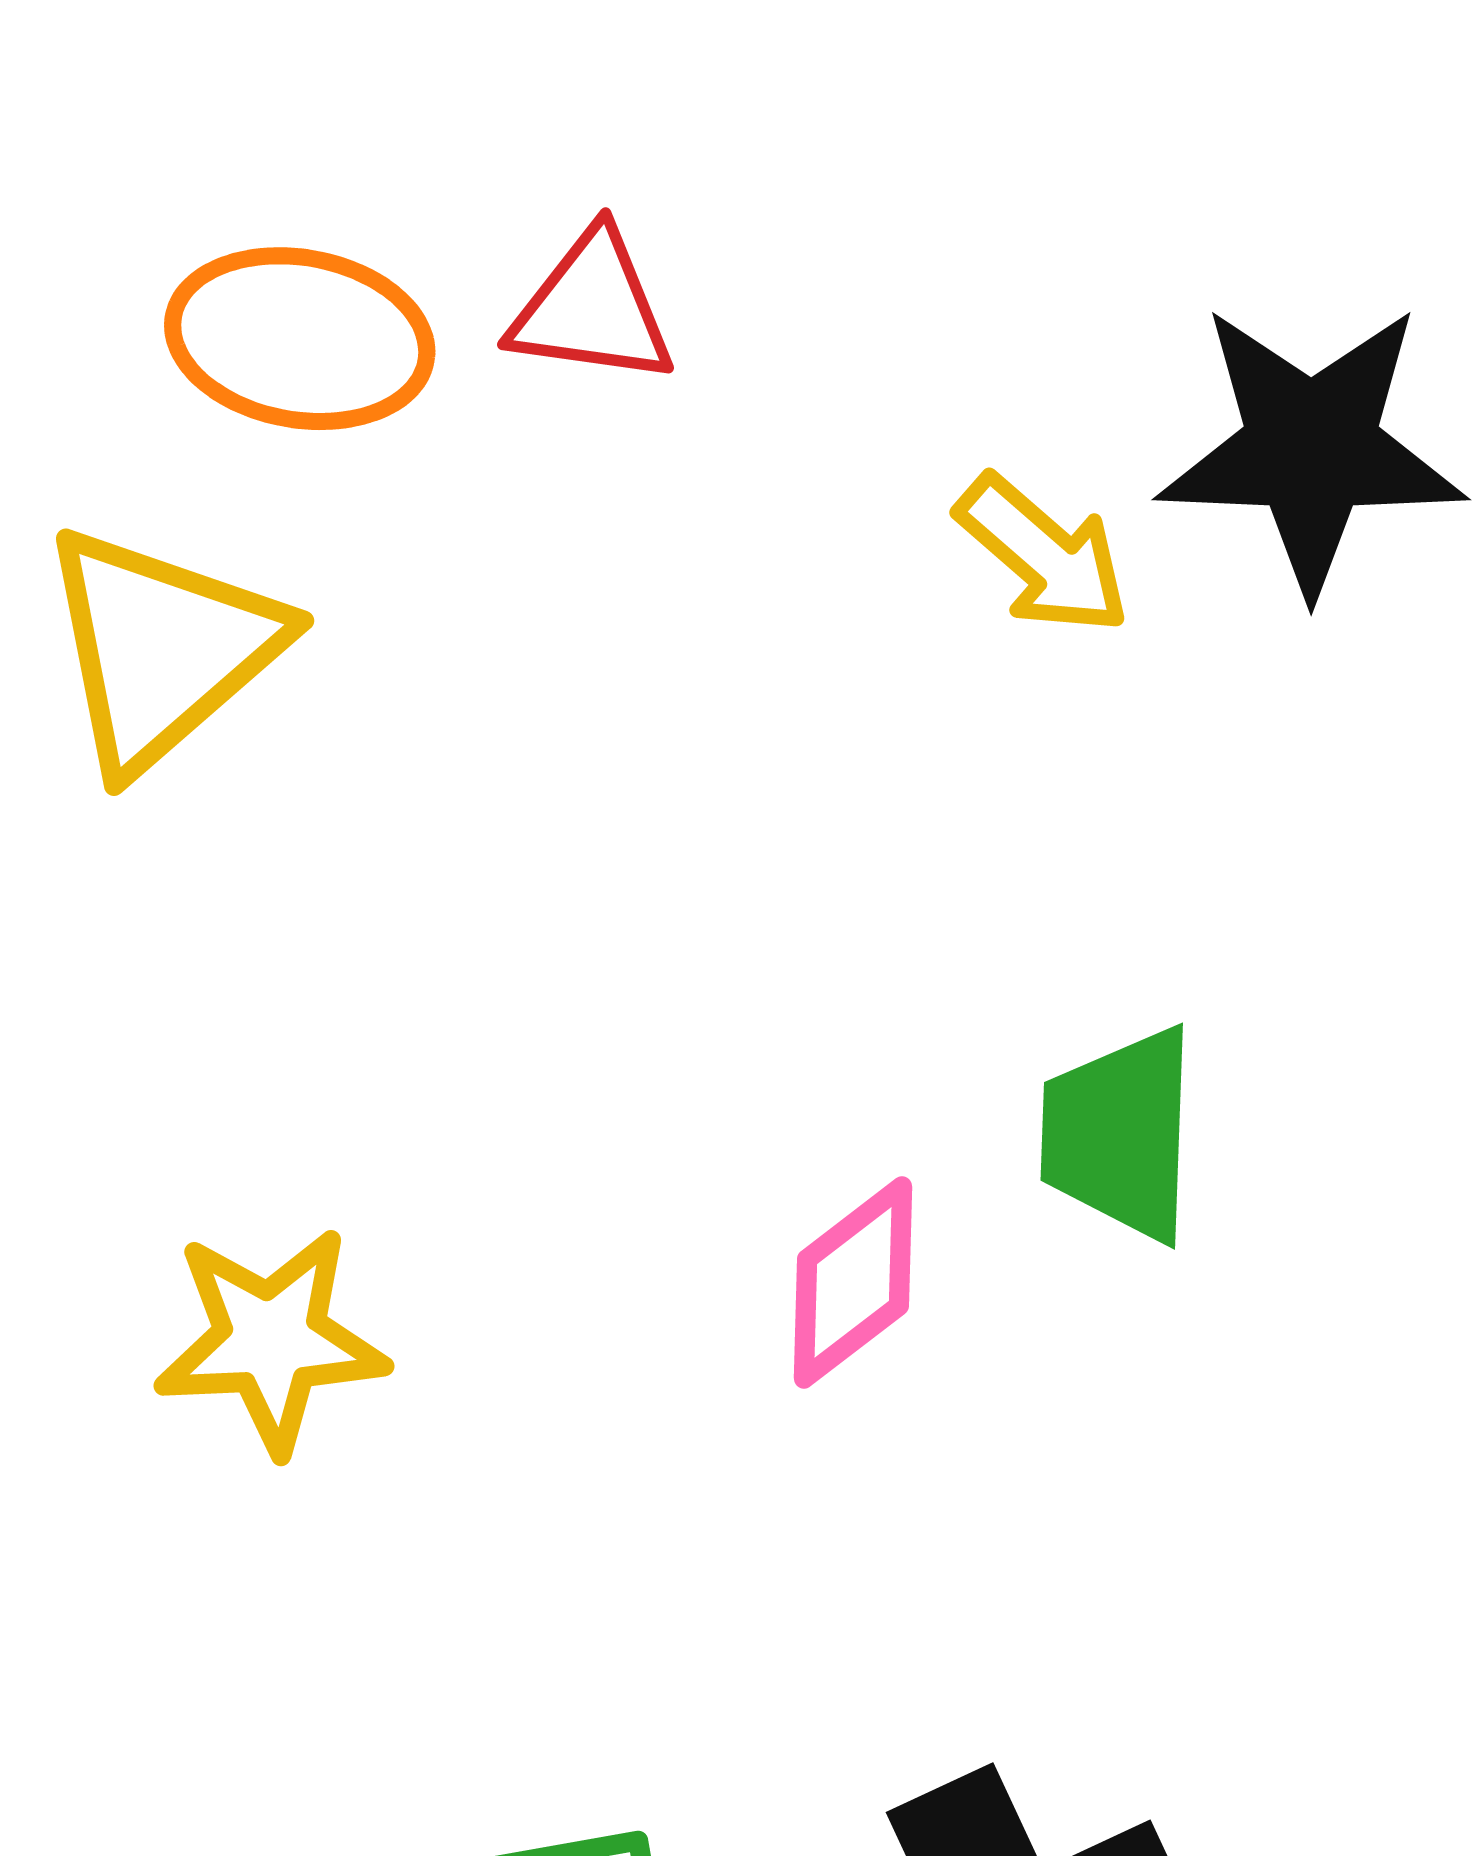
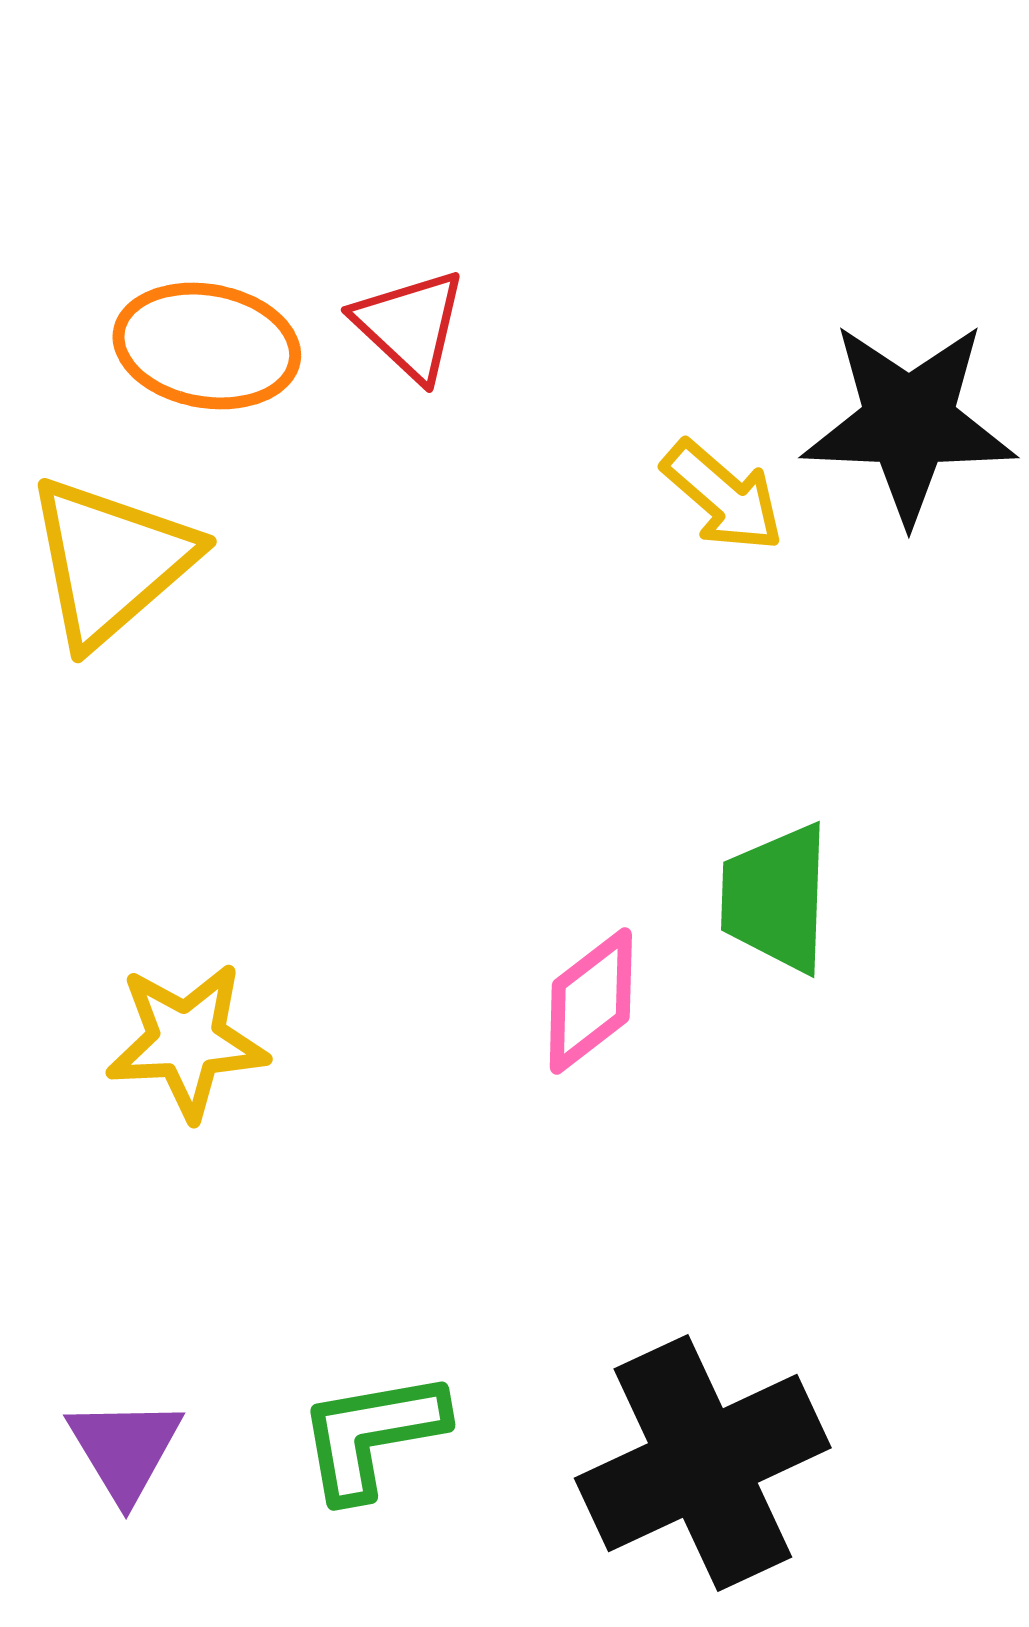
red triangle: (592, 308) -> (410, 325), turned 35

